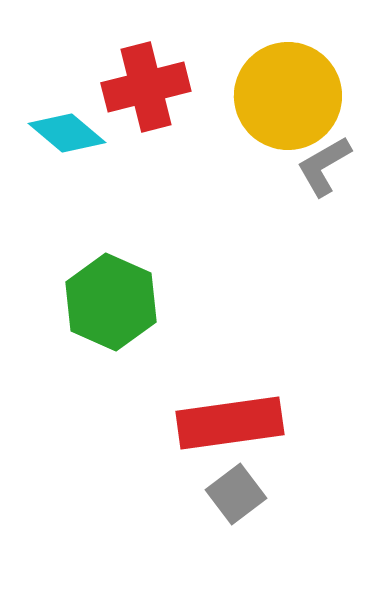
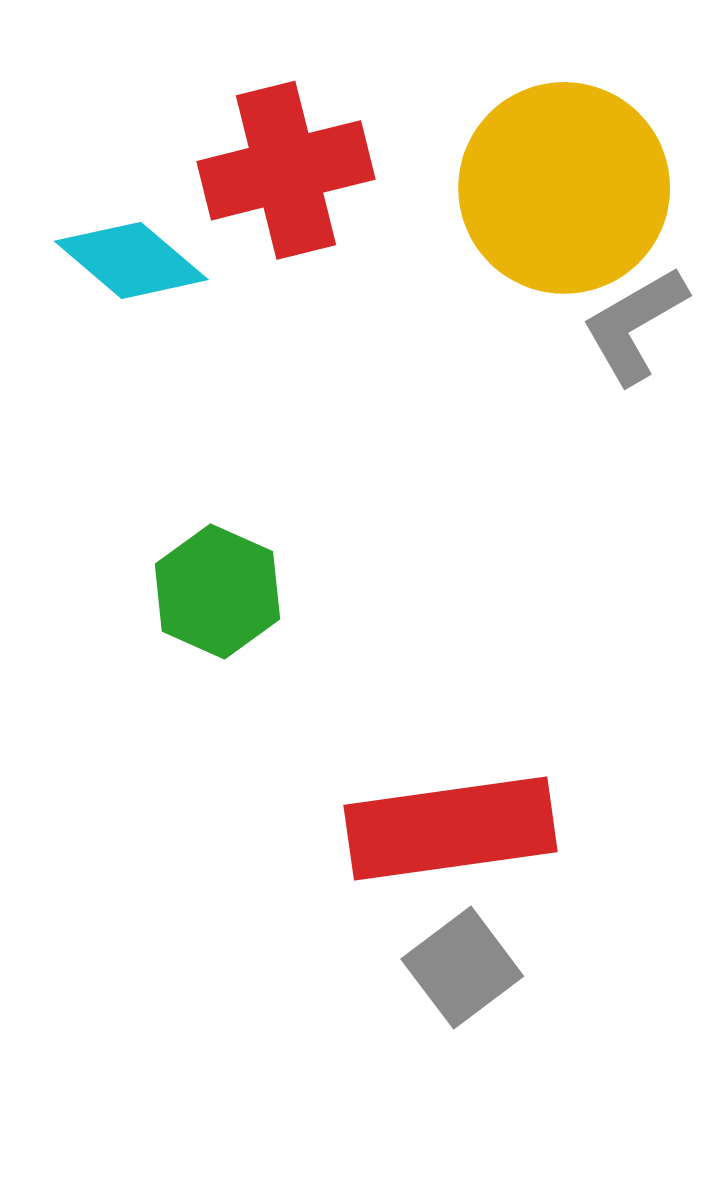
green hexagon: (111, 302) -> (217, 591), size x0.7

